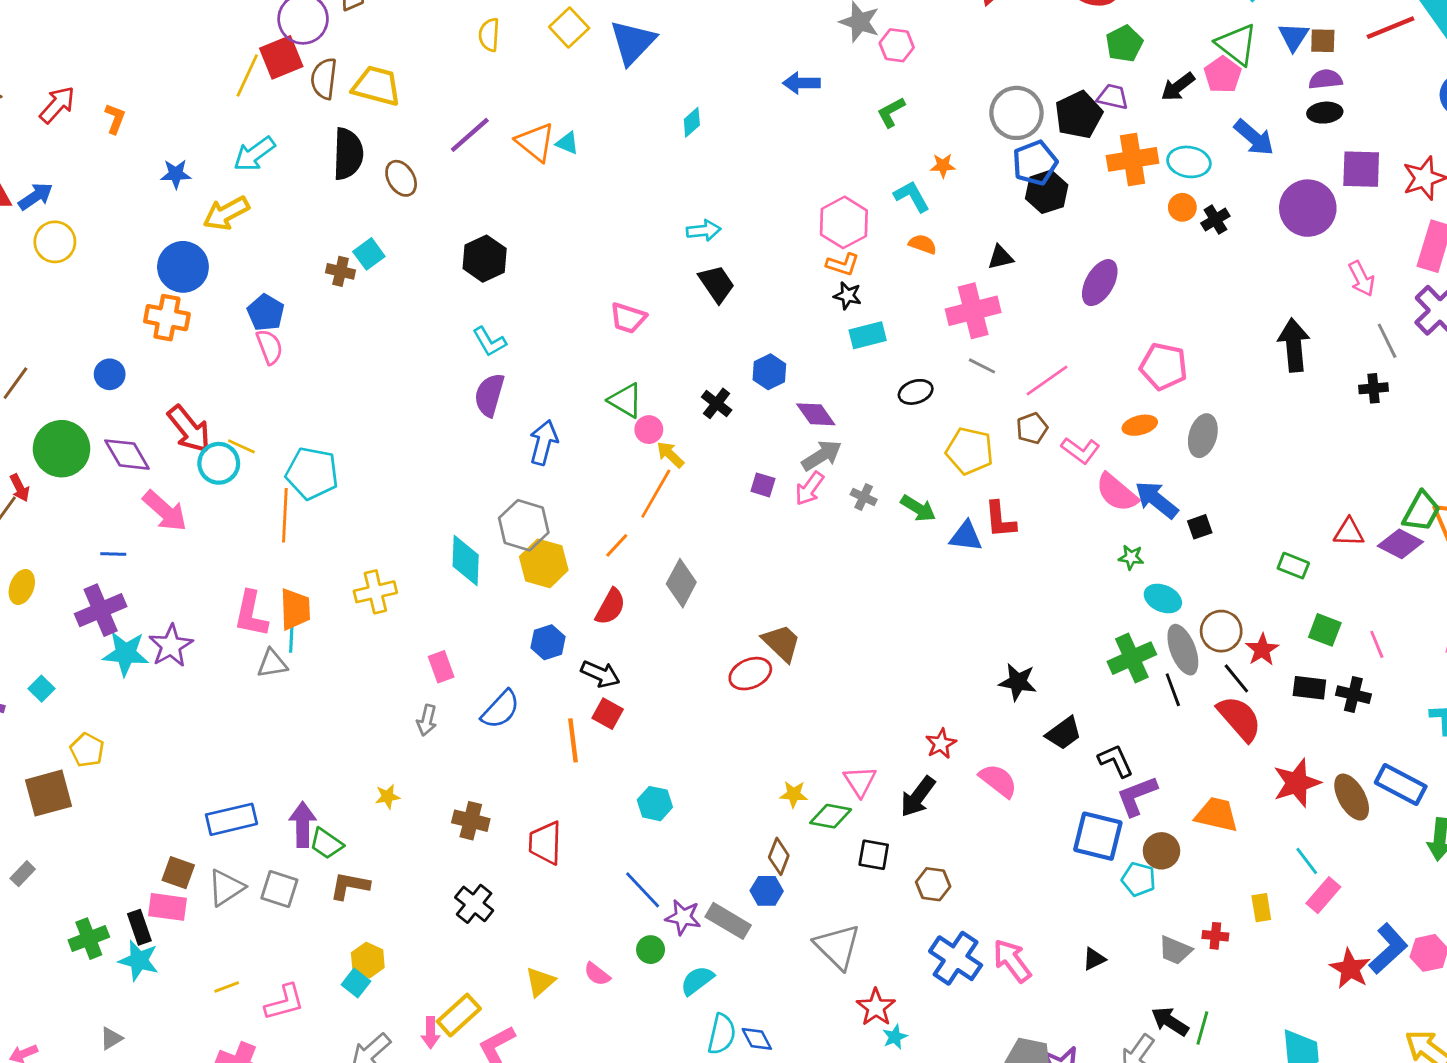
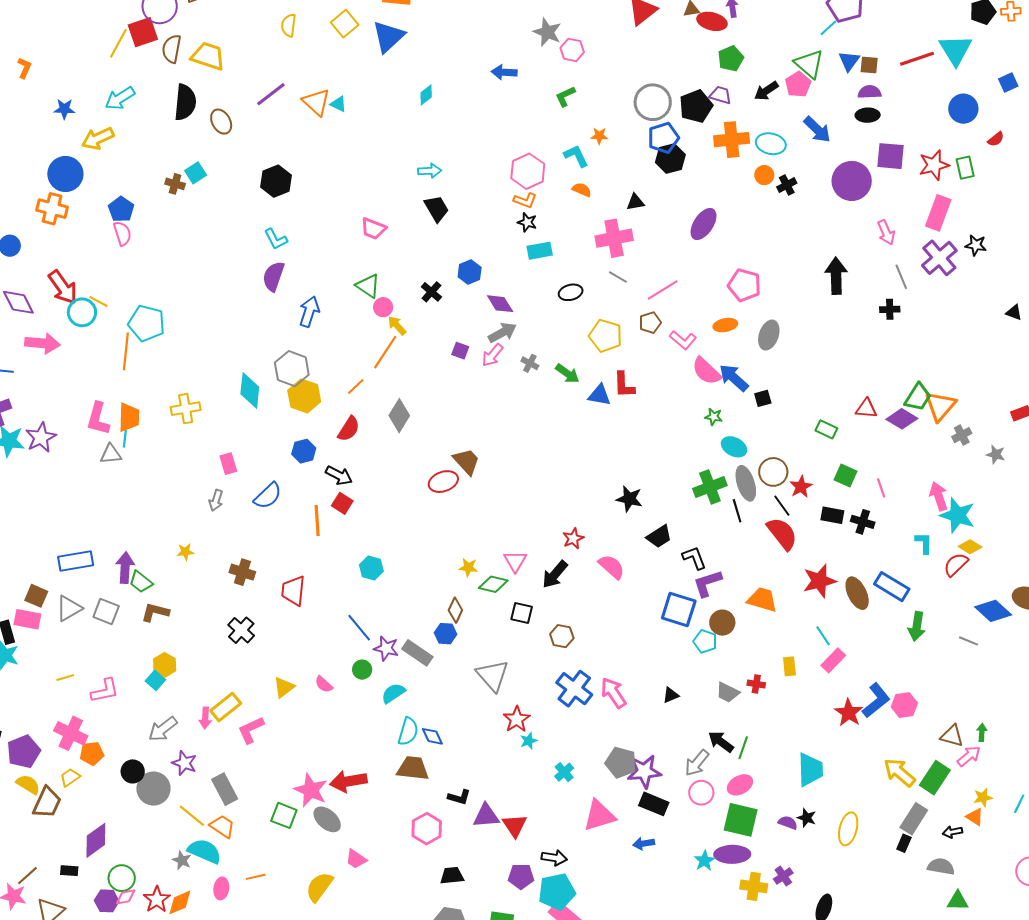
pink arrow: (165, 511) -> (42, 343), turned -40

